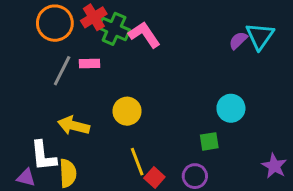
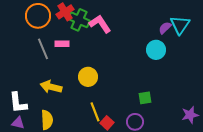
gray line: (62, 71) -> (43, 49), turned -50
cyan circle: (231, 108) -> (156, 50), moved
white L-shape: (43, 156) -> (18, 103), moved
purple star: (274, 166) -> (190, 115), turned 30

